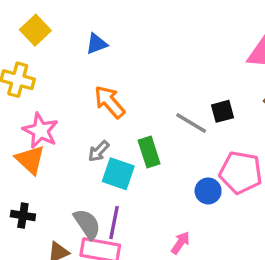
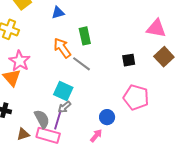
gray line: (191, 123) -> (82, 64), moved
gray arrow: (99, 151) -> (64, 107), moved
green rectangle: (149, 152) -> (85, 36), moved
blue circle: (208, 191) -> (107, 117), moved

